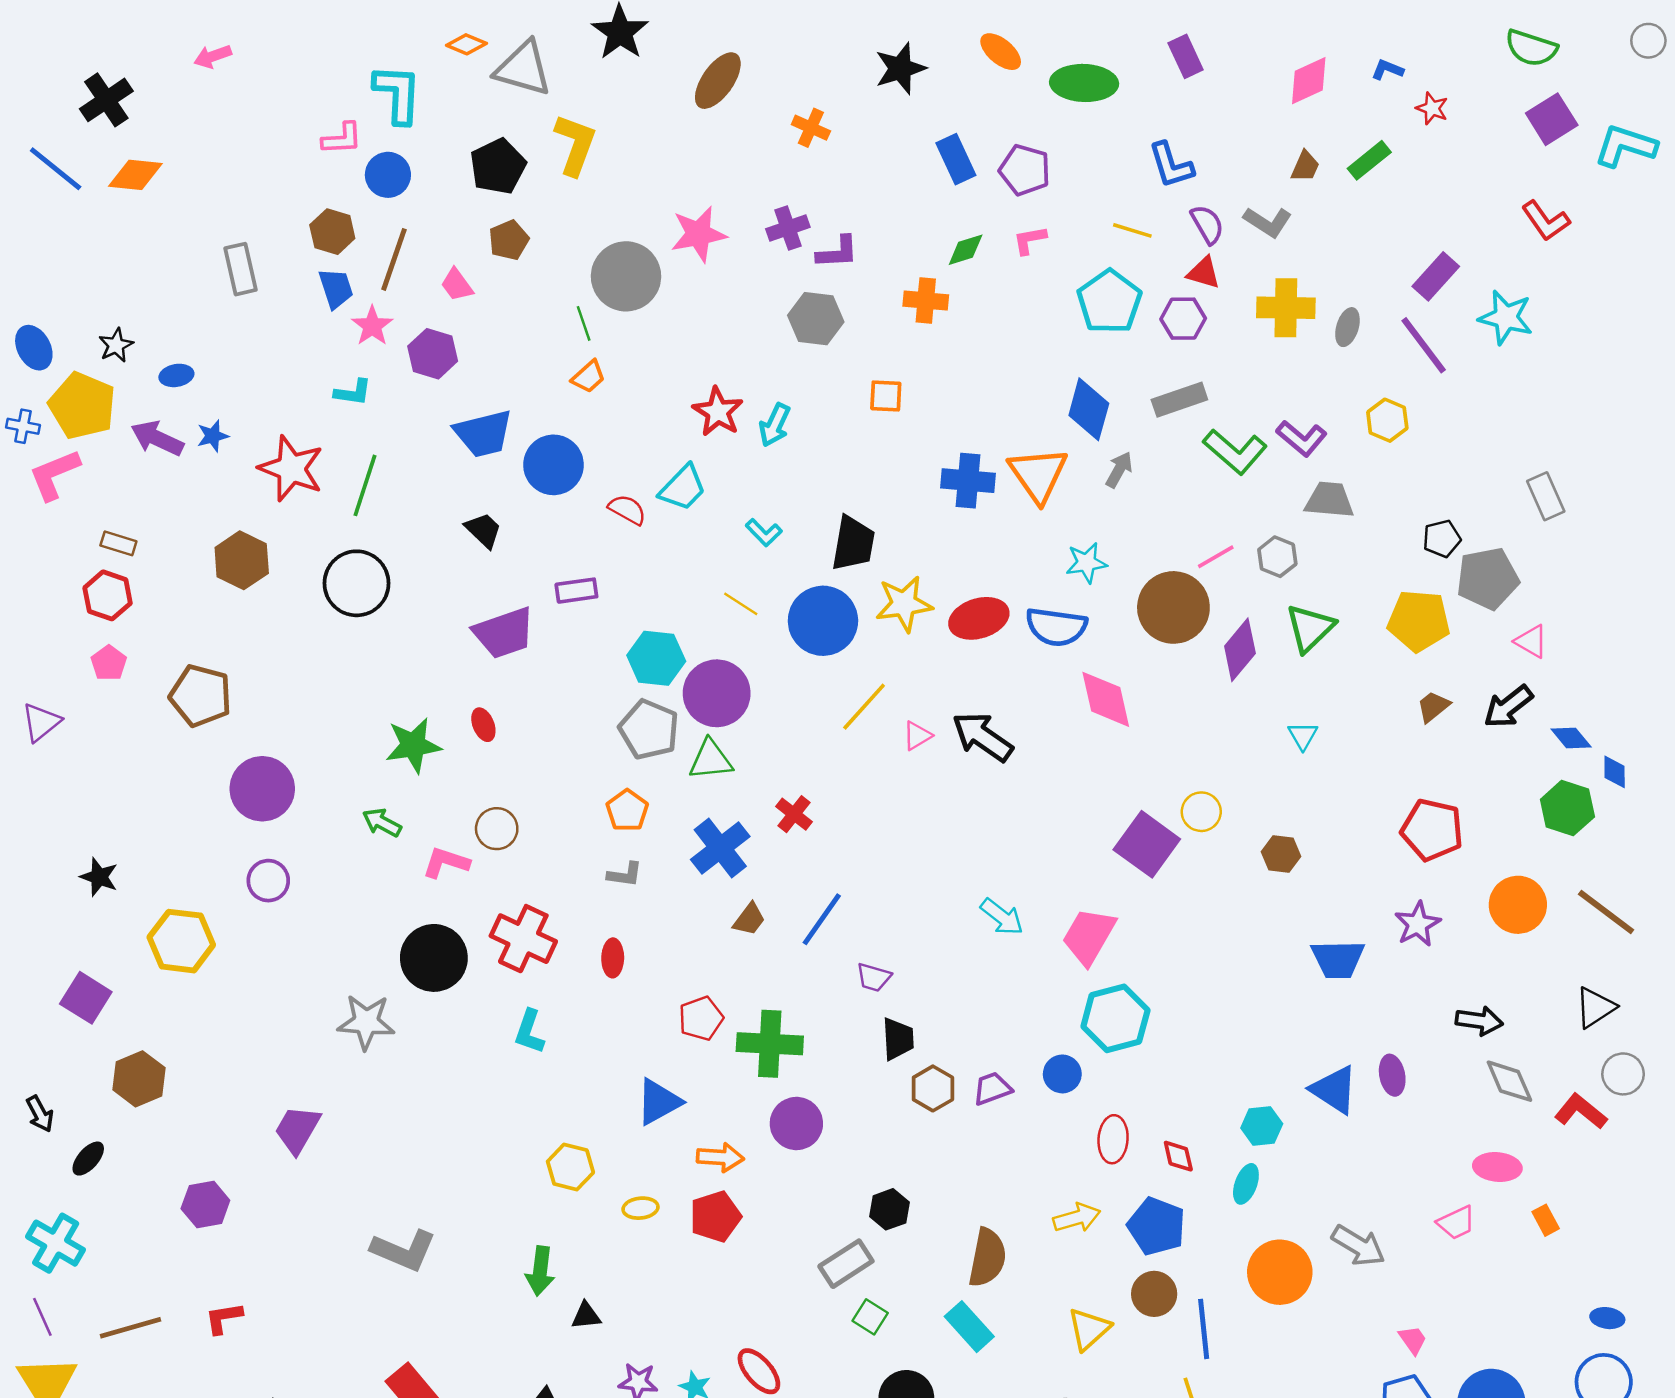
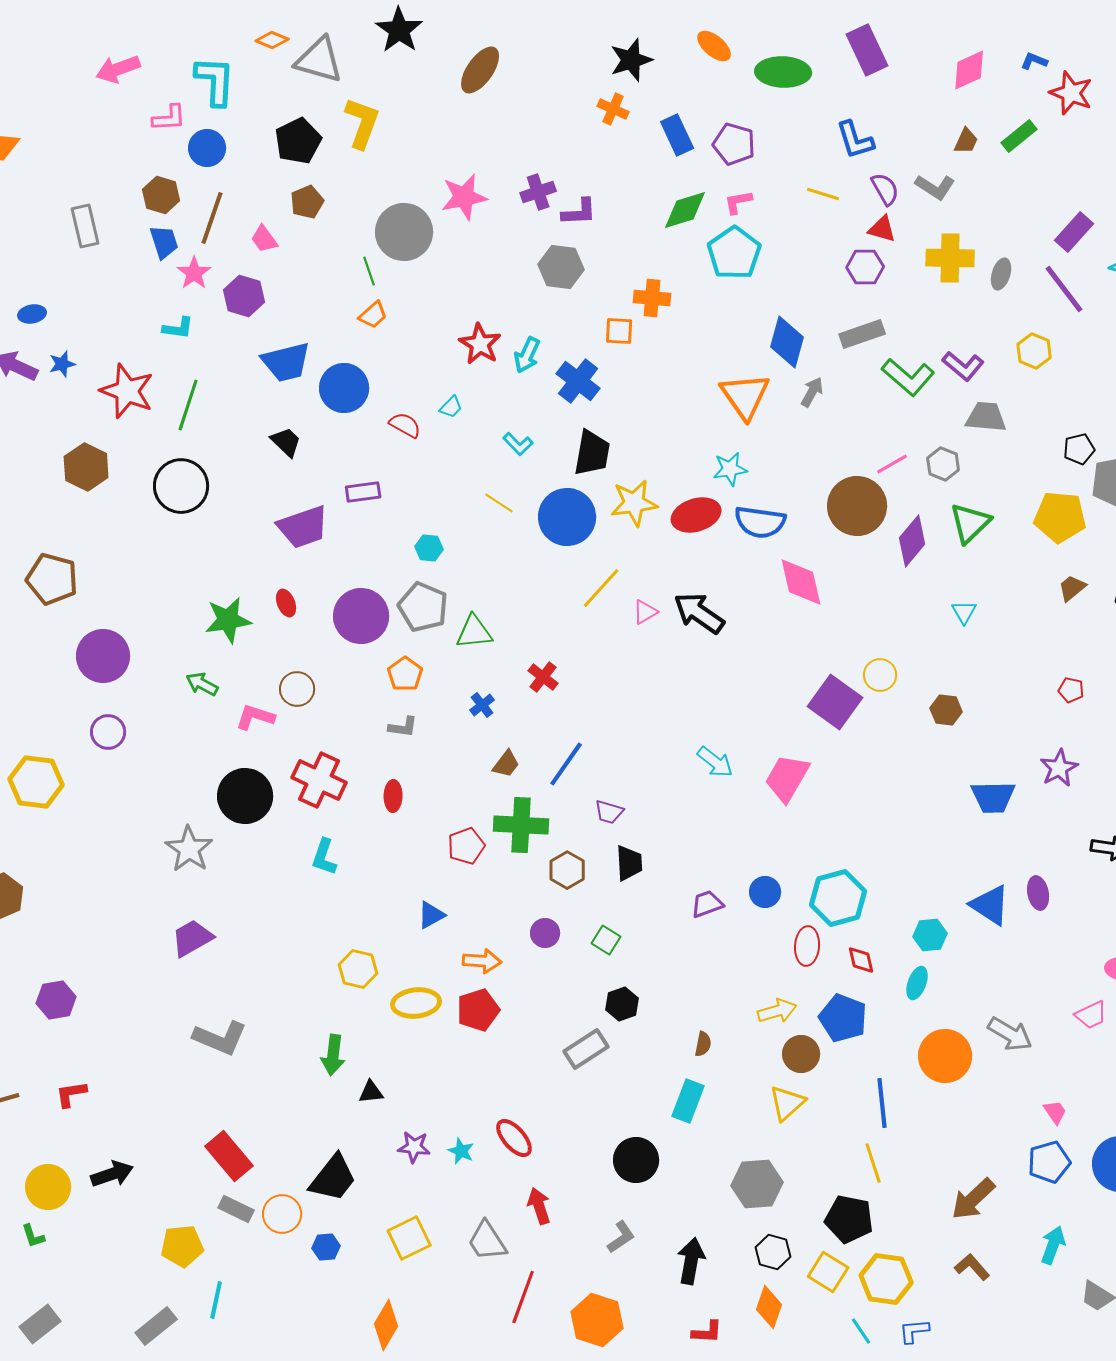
pink arrow: (213, 56) -> (118, 69), moved, size x1.4
purple rectangle: (1186, 56) -> (867, 50), size x1.4
red star: (1432, 108) -> (1071, 93), size x1.6
orange cross: (811, 128) -> (613, 109), moved
green diamond: (966, 250) -> (685, 210), size x1.4
orange cross: (926, 301) -> (652, 298), moved
cyan pentagon: (1109, 302) -> (734, 253), moved
blue cross: (968, 481) -> (578, 381), moved, turned 33
cyan trapezoid: (683, 488) -> (451, 407), size x0.6
cyan star: (1086, 563) -> (730, 469), moved
cyan hexagon: (656, 658) -> (429, 548), size x0.6
purple circle: (717, 693) -> (361, 616), moved
red pentagon: (1432, 830) -> (1071, 690), size x0.5
blue cross: (720, 848) -> (482, 705), size x0.5
cyan hexagon: (1115, 1018) -> (838, 898), moved
gray star: (366, 1022) -> (189, 849), turned 30
green cross: (770, 1044) -> (521, 825), moved
brown hexagon: (933, 1088) -> (567, 870), moved
blue triangle: (659, 1102) -> (431, 915), size x0.7
purple circle: (796, 1124) -> (545, 933), size x0.7
purple trapezoid: (297, 1130) -> (192, 938), moved, turned 30
yellow ellipse: (641, 1208) -> (416, 1003), size x1.6
brown semicircle: (987, 1258) -> (703, 1044), size x0.5
brown circle: (1154, 1294) -> (801, 1054), moved
green square: (870, 1317) -> (606, 940), moved
cyan rectangle: (969, 1327) -> (688, 1101), turned 63

